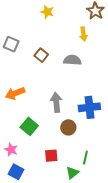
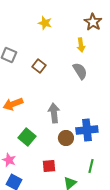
gray semicircle: (72, 60) -> (80, 71), moved, turned 54
blue cross: (89, 107) -> (87, 130), moved
green line: (85, 158) -> (91, 166), moved

